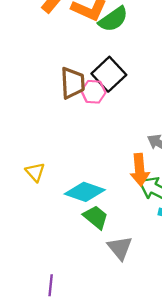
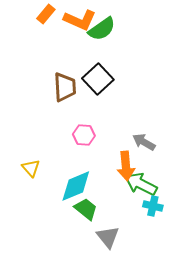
pink hexagon: (93, 92) -> (84, 135), moved
cyan diamond: (85, 192) -> (76, 186), turned -42

